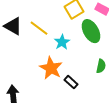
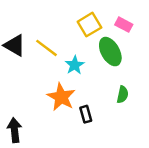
black rectangle: (71, 82) -> (86, 114), turned 32

